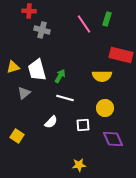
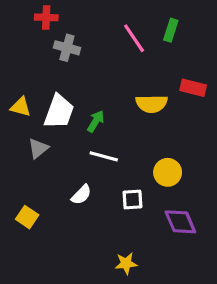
red rectangle: (121, 55) -> (193, 88), size x0.7
yellow triangle: (13, 67) -> (21, 107), turned 32
white trapezoid: (37, 70) -> (59, 112), turned -145
yellow semicircle: (102, 76) -> (152, 104), moved

